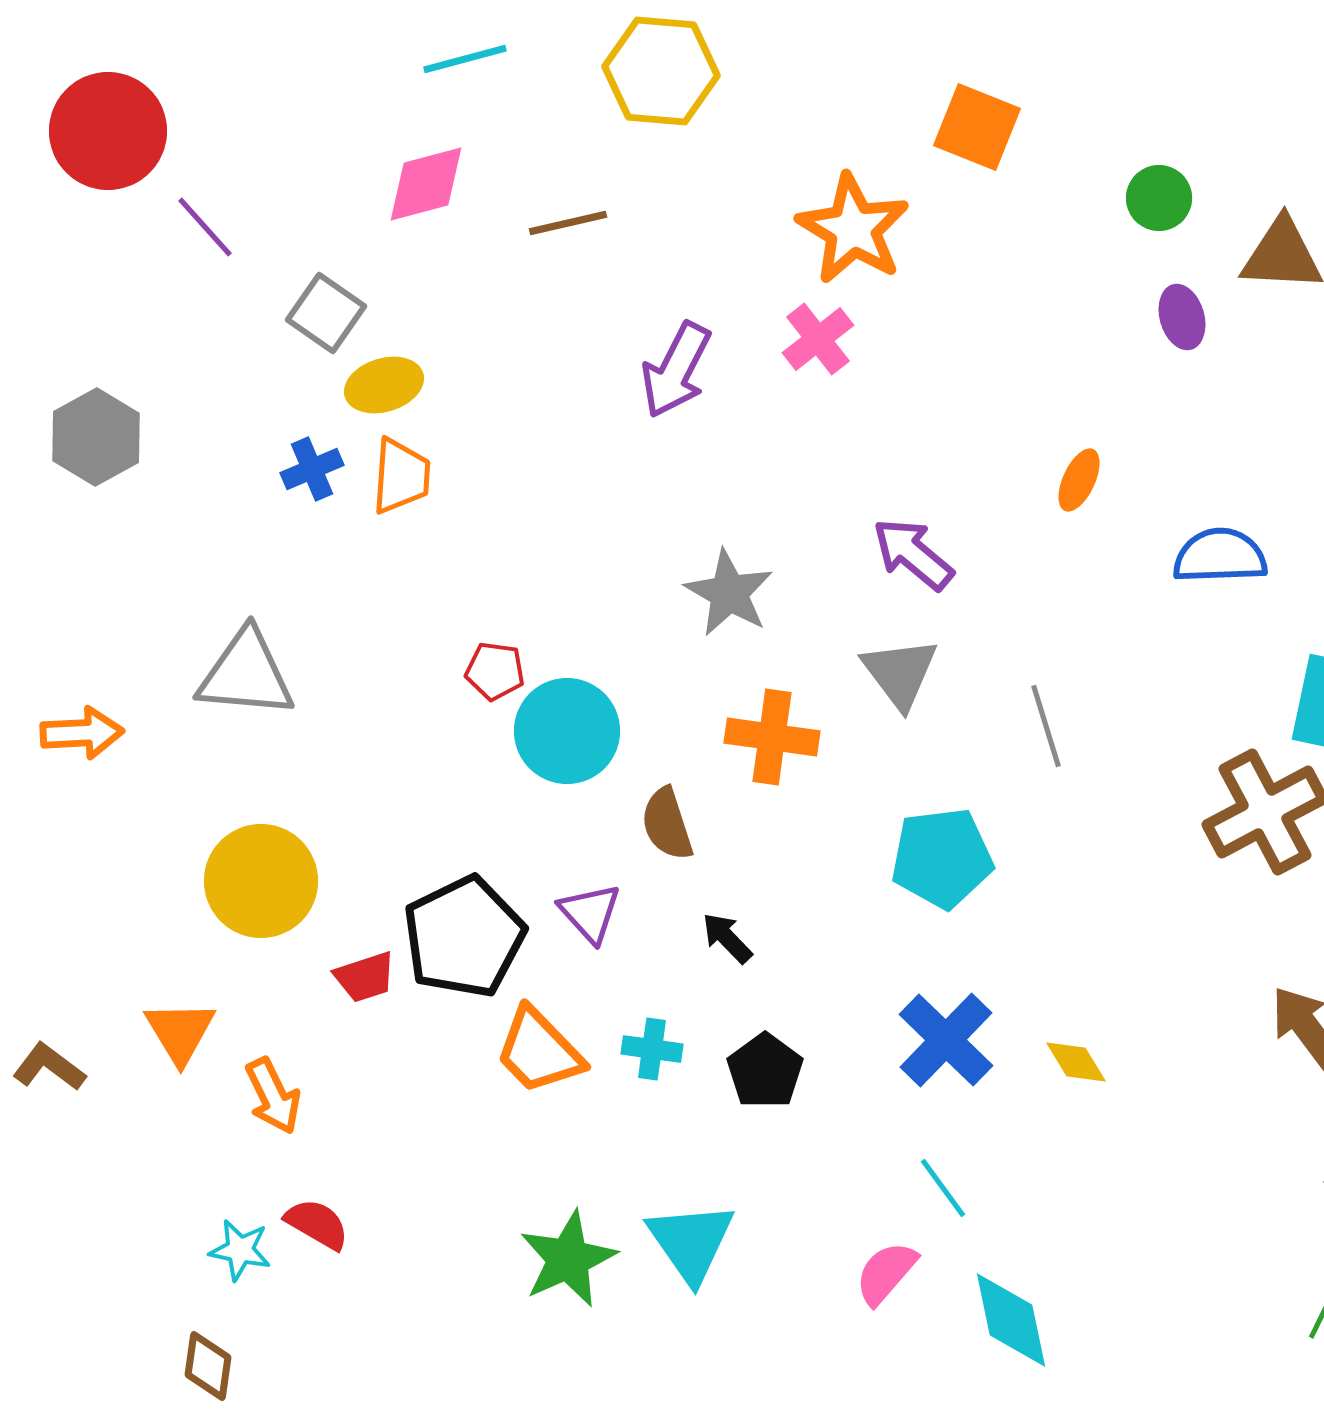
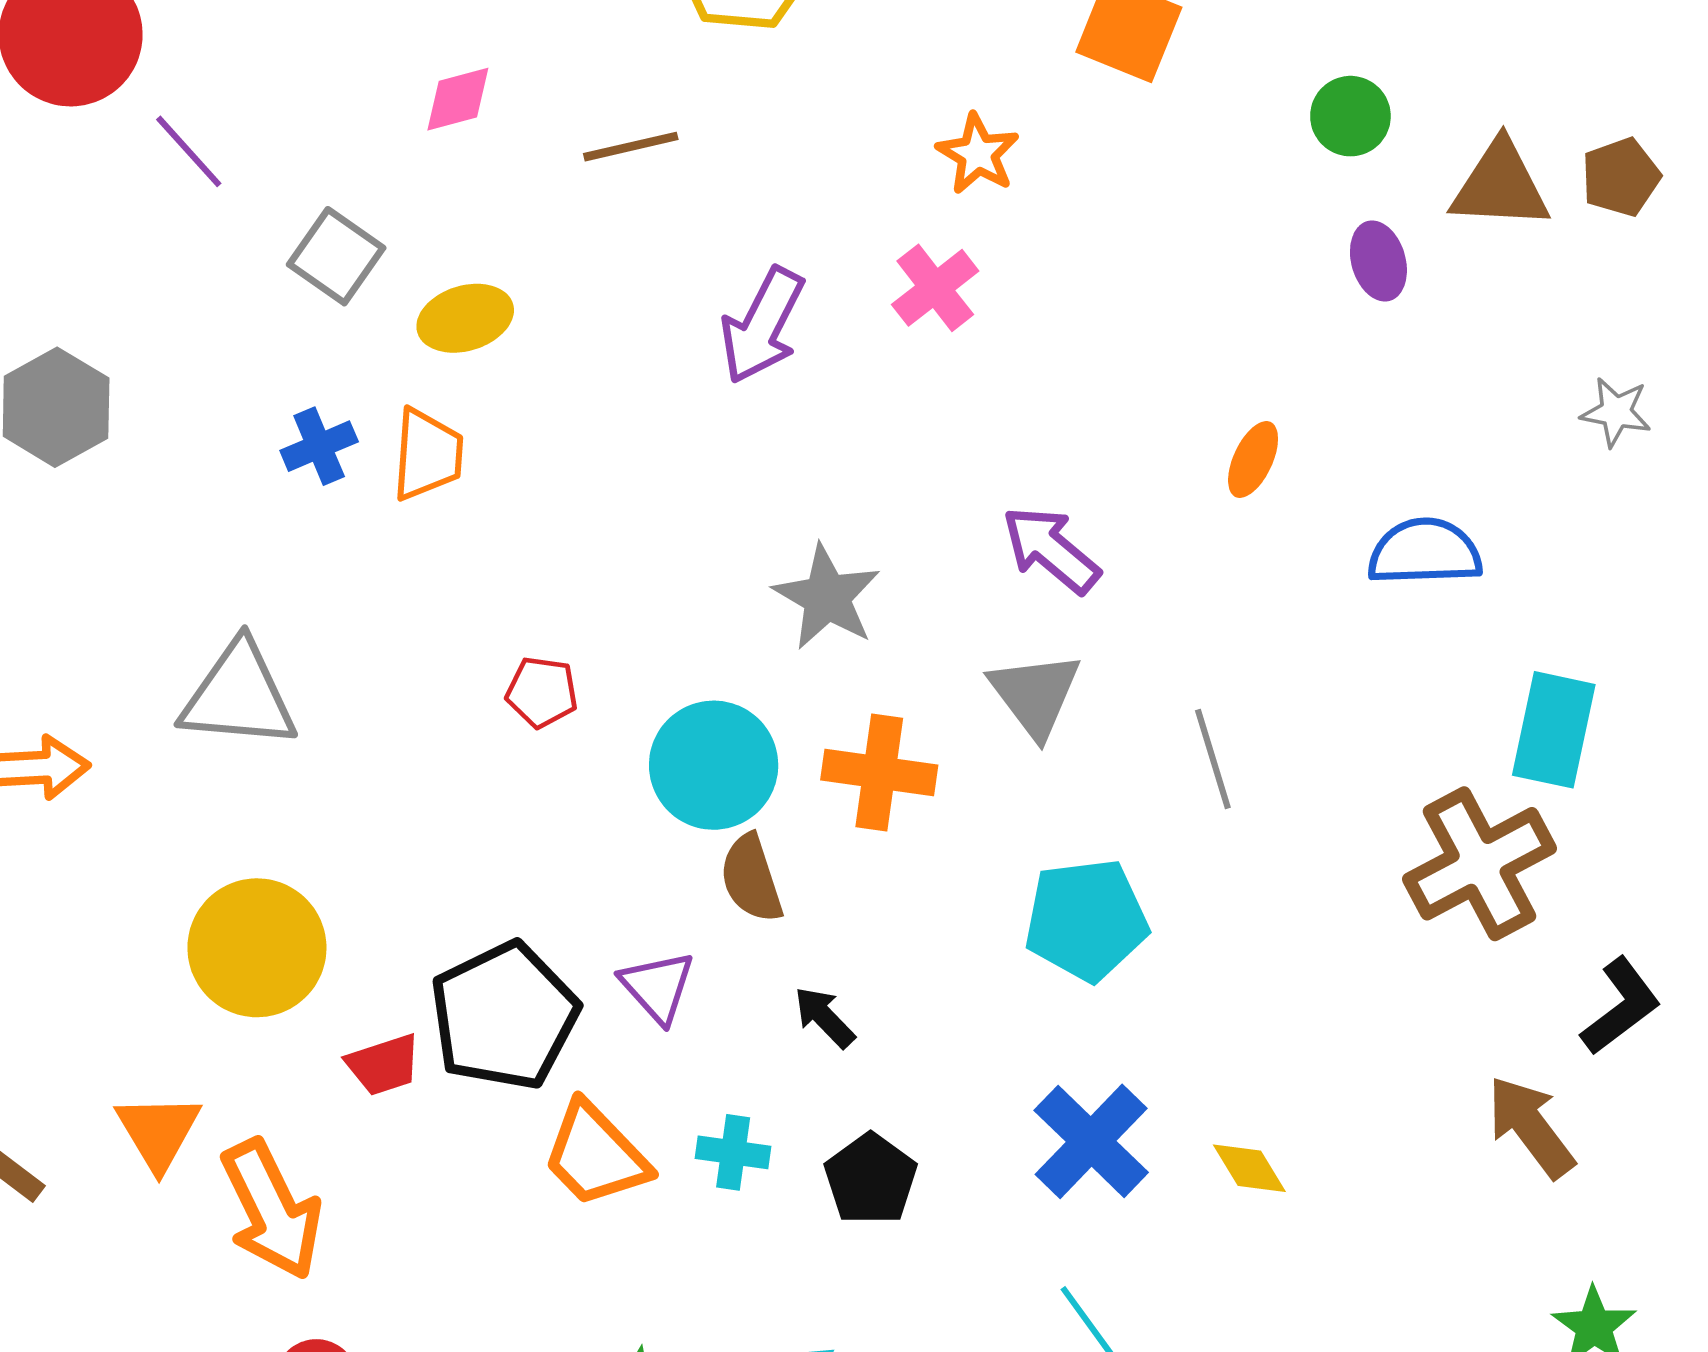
pink diamond: (426, 184) -> (458, 99), size x0.7
orange star: (853, 229) -> (978, 154), size x0.6
yellow ellipse: (384, 385) -> (465, 318), moved
cyan circle: (567, 731) -> (714, 765), moved
orange arrow: (273, 1096) -> (272, 1210), size x1.5

